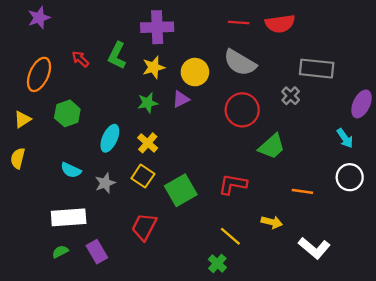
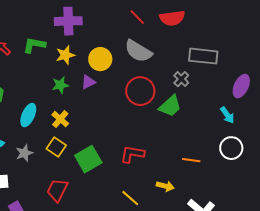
red line: (239, 22) -> (137, 17), turned 42
green L-shape: (117, 56) -> (34, 45), turned 75
green trapezoid: (272, 146) -> (170, 106), moved

